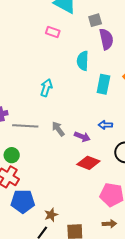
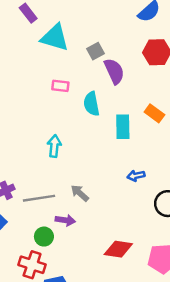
pink rectangle: (53, 32) -> (60, 86), moved
purple arrow: (82, 137) -> (65, 220), moved
green circle: (12, 155) -> (44, 237), moved
red diamond: (88, 163) -> (118, 249), moved

